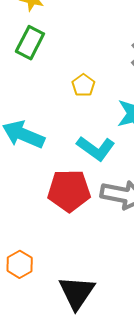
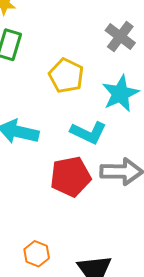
yellow pentagon: (83, 85) -> (66, 76), size x1.6

